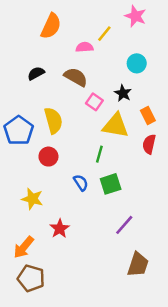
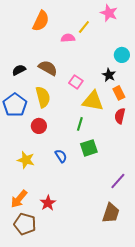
cyan circle: (137, 63) -> (122, 55), moved
black semicircle: (36, 73) -> (19, 70), moved
brown semicircle: (76, 77) -> (48, 68), moved
black star: (123, 93) -> (109, 75), moved
blue semicircle: (81, 183) -> (61, 156), moved
purple line: (124, 225) -> (118, 181), moved
red star: (60, 229) -> (48, 203), moved

